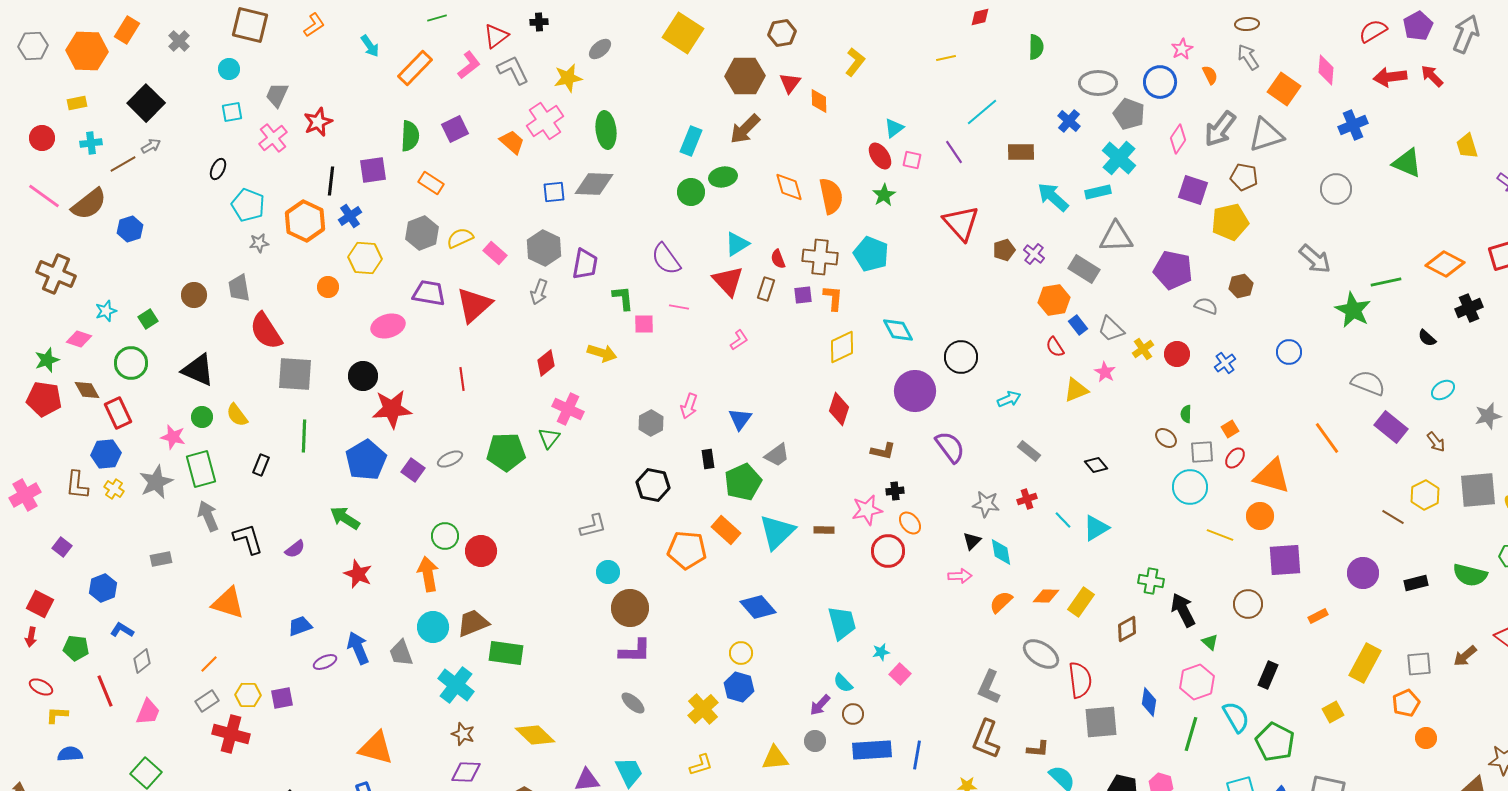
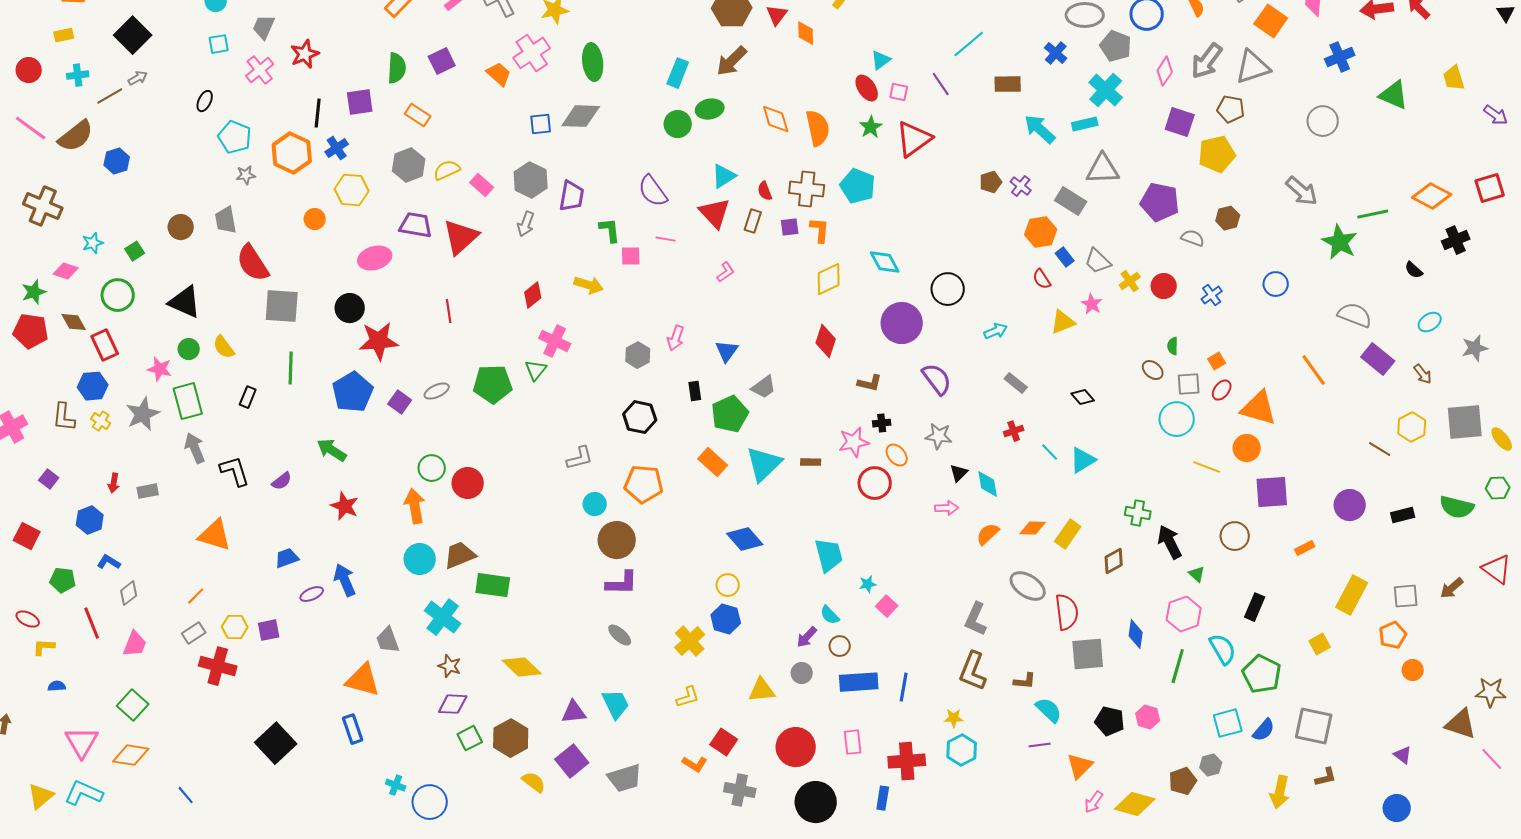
red triangle: (961, 223) -> (914, 139), moved, turned 36
gray star: (986, 504) -> (939, 436), moved
orange pentagon: (687, 550) -> (644, 484), moved
red arrow: (31, 637) -> (114, 483), moved
gray trapezoid: (401, 653) -> (388, 640), moved
blue semicircle: (70, 754) -> (57, 686), size x0.7

